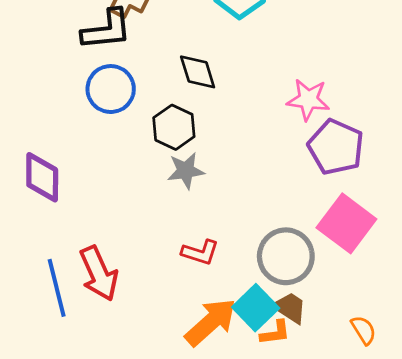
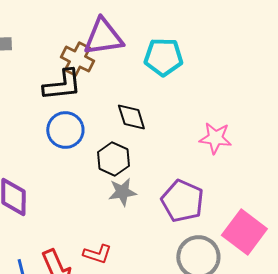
purple pentagon: (336, 147) -> (182, 201), moved
red L-shape: (200, 252) -> (97, 254), moved

